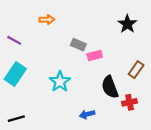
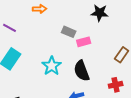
black star: (127, 24) -> (100, 13), moved, turned -30
black semicircle: (110, 87) -> (82, 71), moved

